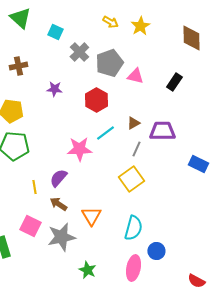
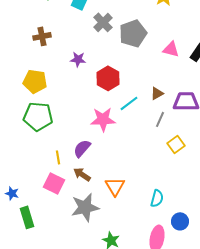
pink triangle: (135, 76) -> (171, 49), moved
red hexagon: (96, 100) -> (108, 78), moved
yellow square: (131, 179) -> (176, 144), moved, size x0.7
pink square: (30, 226) -> (54, 183), moved
cyan semicircle: (133, 228) -> (157, 198), size x0.7

